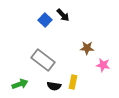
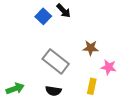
gray rectangle: (43, 60) -> (56, 61), moved
yellow rectangle: (73, 82) -> (92, 86), moved

